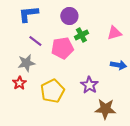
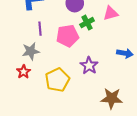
pink triangle: (114, 33) -> (111, 13), moved
purple line: (35, 41) -> (40, 29), turned 48
purple star: (89, 85) -> (89, 66), moved

